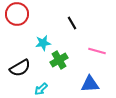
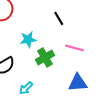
pink line: (97, 51) -> (75, 48), moved

